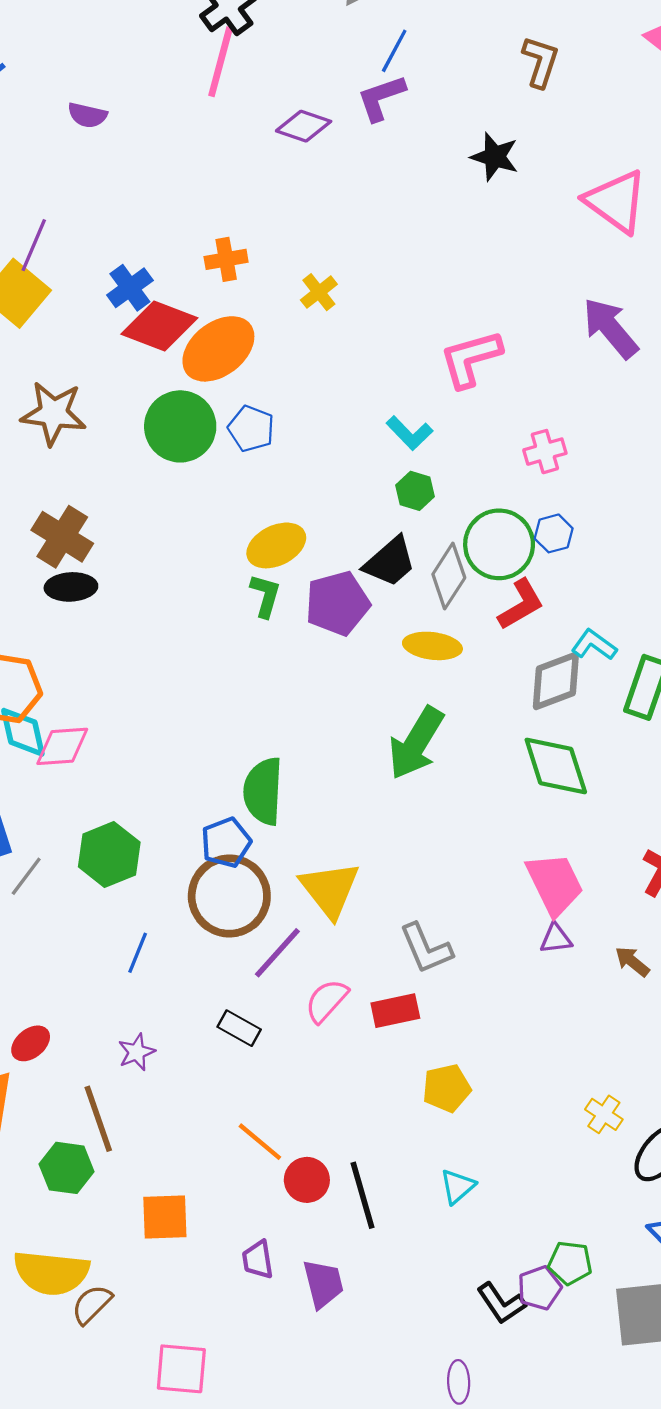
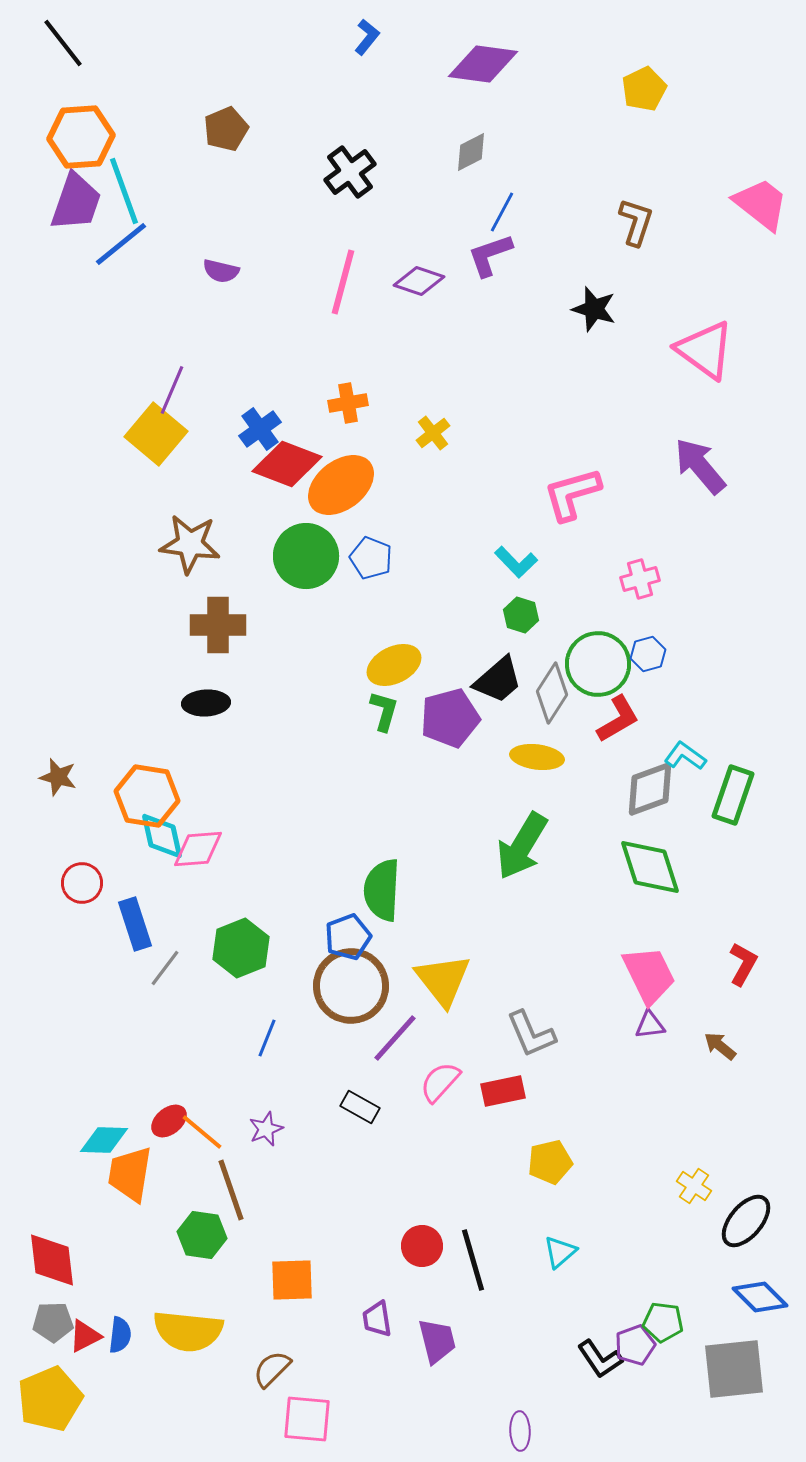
pink line: (221, 62) -> (343, 282), moved
brown cross: (62, 537) -> (218, 625), moved, turned -32
orange line: (260, 1142) -> (202, 1132), moved
brown semicircle: (92, 1304) -> (272, 1369), moved
purple ellipse: (459, 1382) -> (520, 1431), moved

